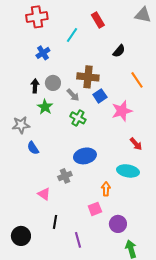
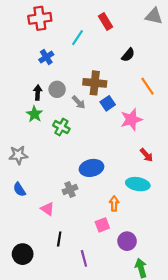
green star: (45, 107) -> (34, 114), moved
green cross: (78, 118) -> (61, 127), moved
gray star: (21, 125) -> (18, 155), moved
blue semicircle: (33, 148) -> (19, 189), moved

